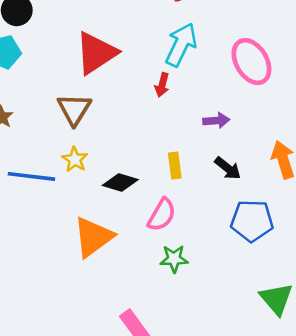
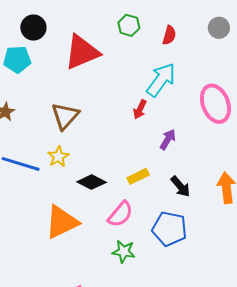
red triangle: (96, 53) -> (82, 52), moved
purple arrow: (216, 121) -> (168, 139), moved, turned -65
yellow rectangle: (175, 166) -> (138, 176), turned 60
blue pentagon: (252, 221) -> (169, 229), moved

